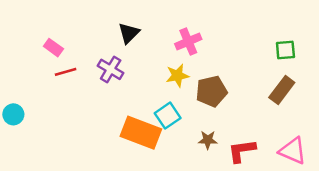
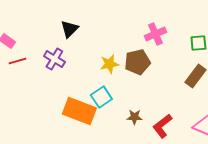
pink cross: (188, 41) -> (155, 34), moved
brown pentagon: (211, 91) -> (137, 62), moved
red L-shape: (242, 151) -> (162, 126), turned -30

